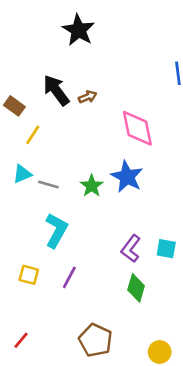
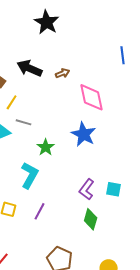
black arrow: (56, 90) -> (30, 68), turned -30
brown arrow: (88, 97) -> (63, 73), moved
gray line: (48, 185) -> (24, 122), moved
green star: (92, 186) -> (46, 147), moved

